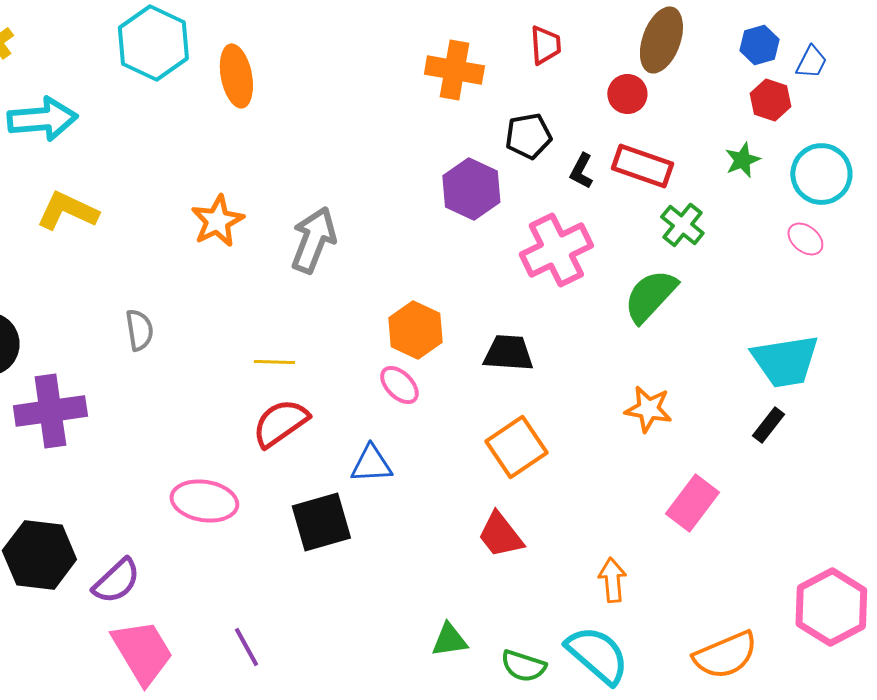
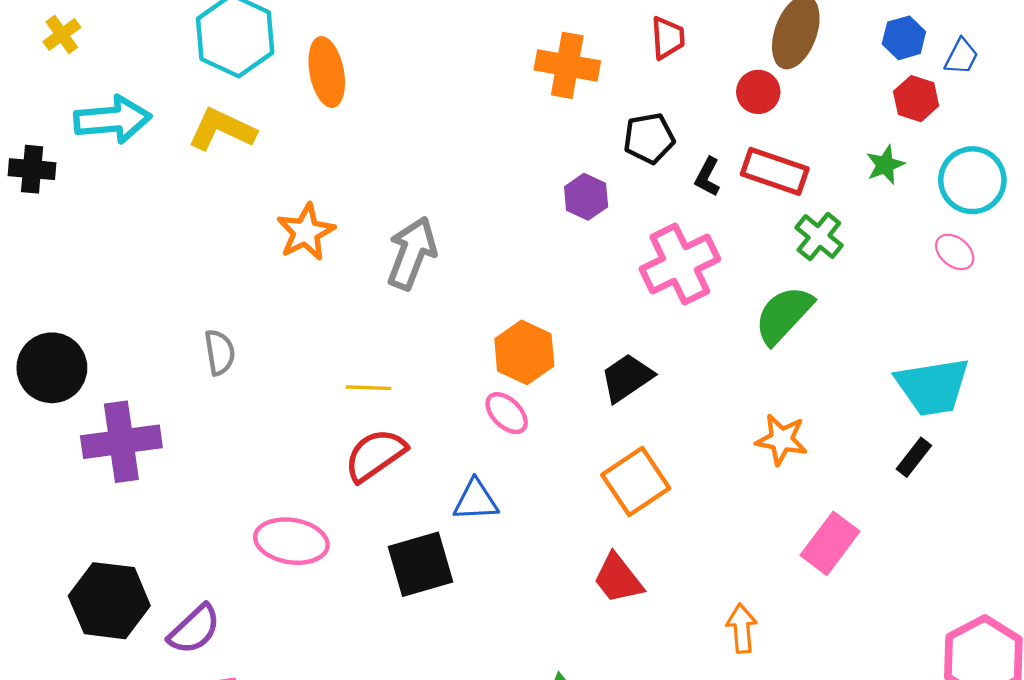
purple hexagon: (471, 189) -> (586, 197), size x0.7
yellow L-shape: (67, 211) -> (222, 129), moved
black trapezoid: (508, 353) -> (627, 378), turned -38

